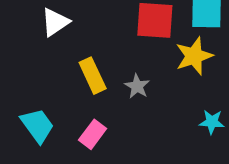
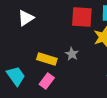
yellow rectangle: (93, 76) -> (47, 59), moved, turned -48

